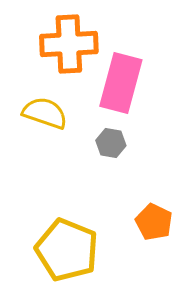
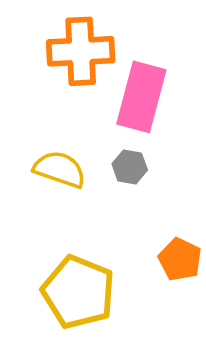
yellow semicircle: (45, 113) -> (60, 169), moved

